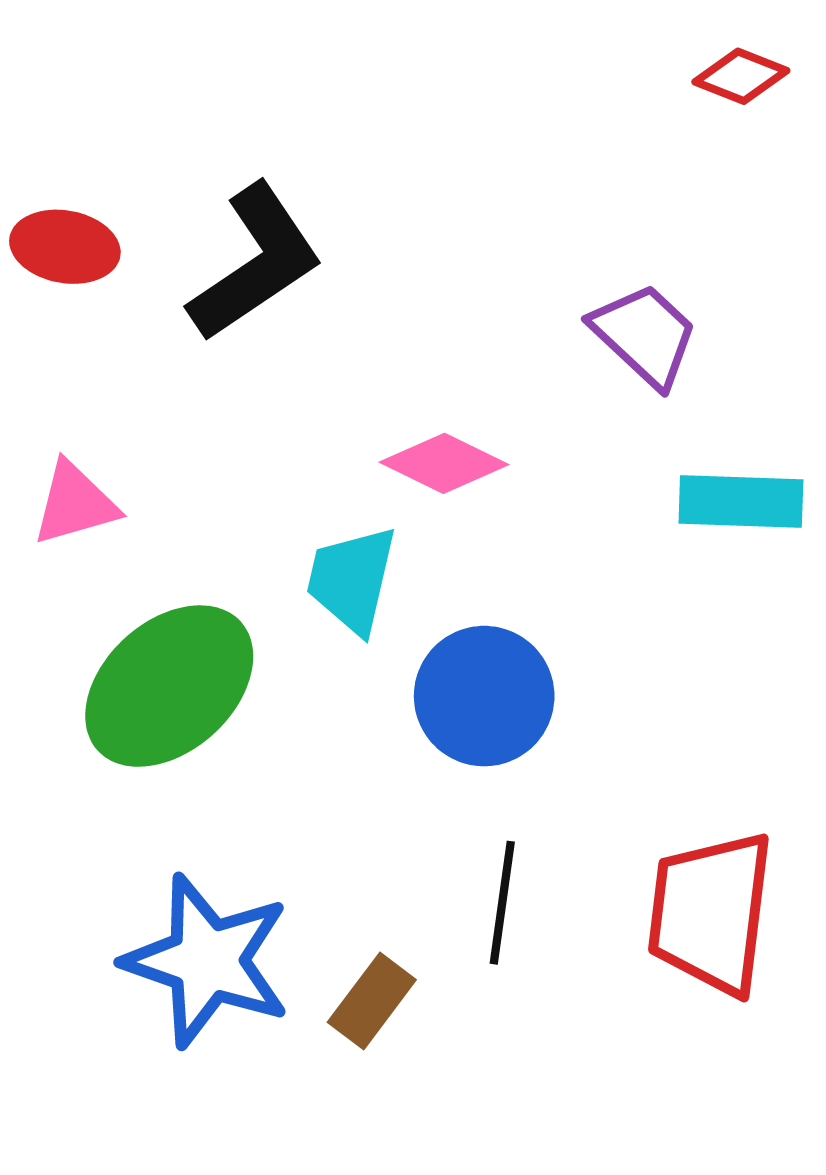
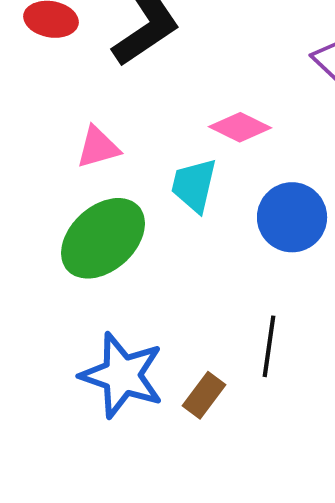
pink triangle: (75, 504) -> (98, 147), moved
blue circle: (484, 696) -> (292, 217), moved

